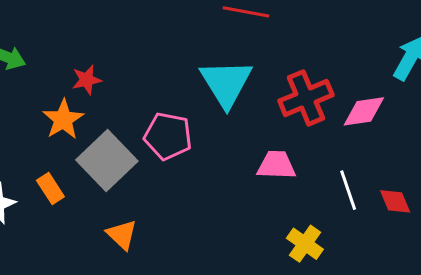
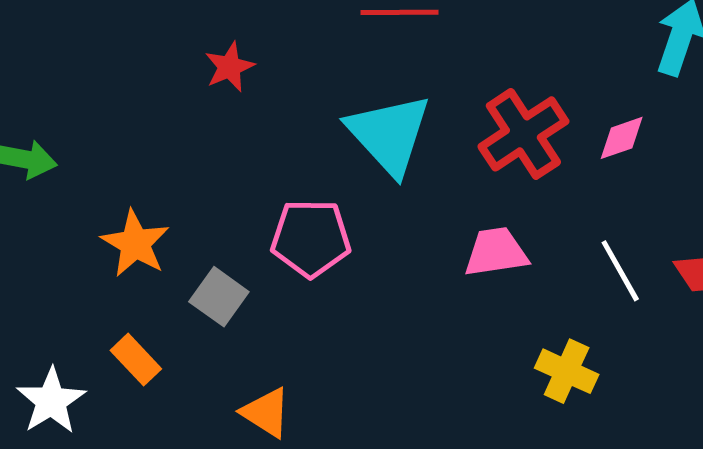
red star: (87, 80) -> (229, 67), moved
pink diamond: (364, 111) -> (622, 138), size x0.7
gray square: (107, 161) -> (219, 297), size x0.6

